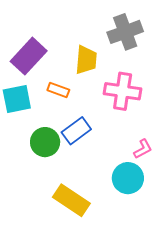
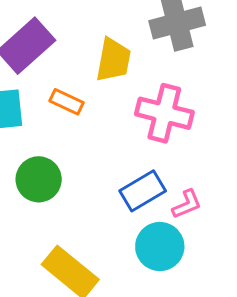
blue rectangle: (76, 131) -> (143, 191), moved

